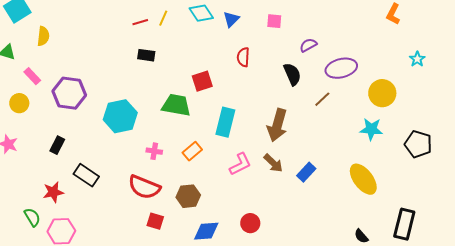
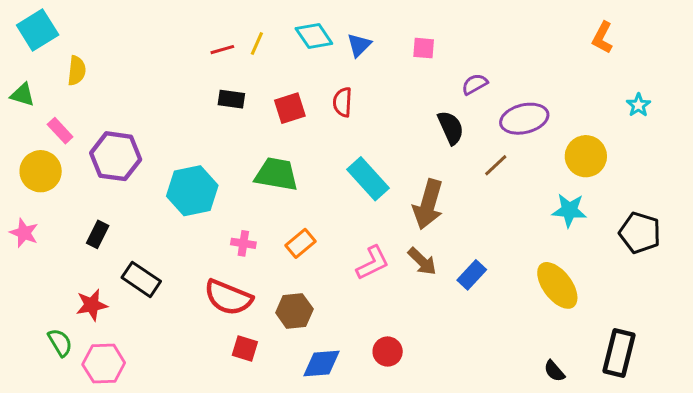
red semicircle: (243, 57) -> (343, 102), moved
red square: (202, 81) -> (290, 108), moved
yellow circle: (19, 103) -> (41, 171), size x1.4
cyan rectangle: (225, 122) -> (368, 179), moved, turned -56

